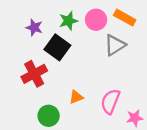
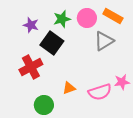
pink semicircle: (110, 101) -> (100, 92), turned -130
pink star: (135, 118) -> (122, 82), moved

